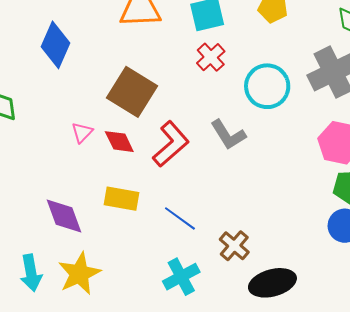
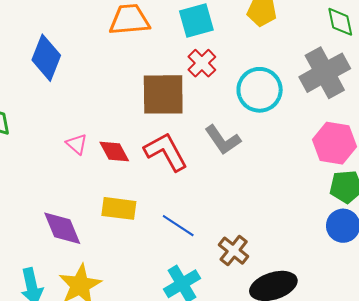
brown square: (132, 92) -> (163, 94), moved, turned -30
pink triangle: (82, 133) -> (77, 144), turned -30
red L-shape: (171, 144) -> (166, 152), turned -75

